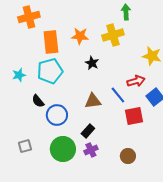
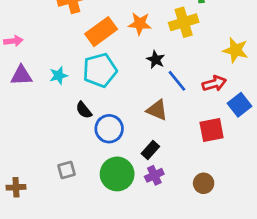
orange rectangle: (51, 42) -> (101, 32), turned 60
blue line: (118, 95) -> (177, 81), moved
brown triangle: (93, 101) -> (157, 110), turned 30

